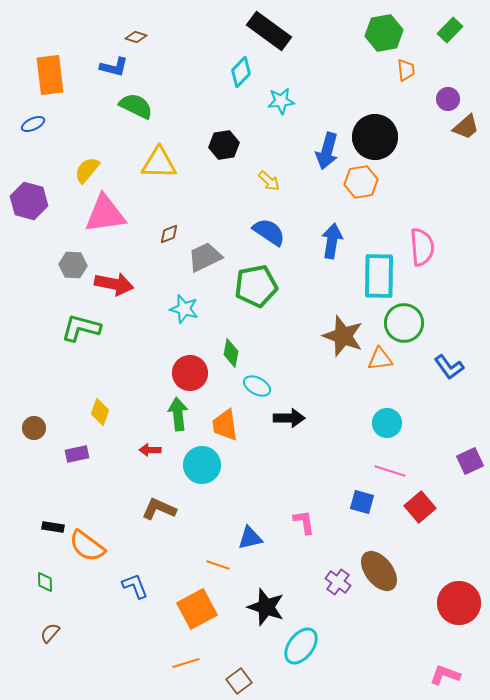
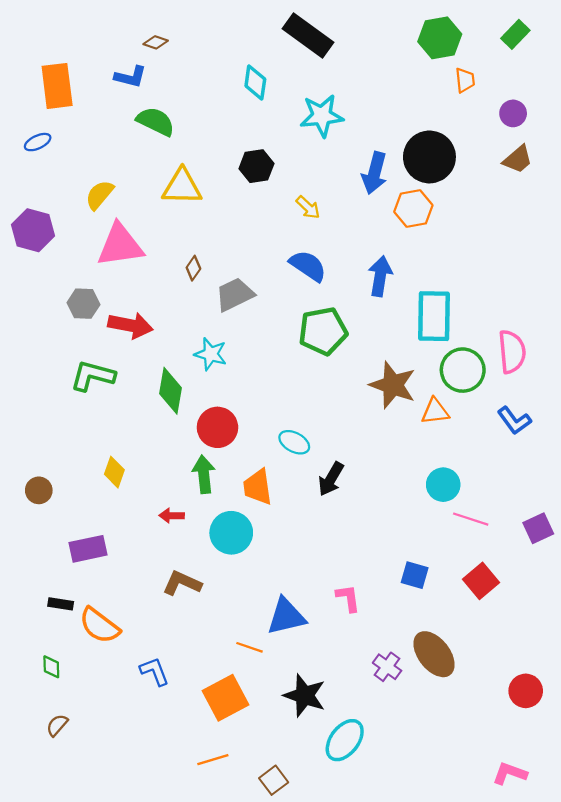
cyan diamond: (241, 72) -> (255, 82), moved, turned -36
cyan star: (281, 101) -> (322, 116), size x1.4
brown trapezoid: (466, 127) -> (518, 159), moved
brown diamond: (169, 234) -> (193, 268), turned -35
pink semicircle: (422, 247) -> (512, 352), moved
green pentagon: (256, 286) -> (323, 331), moved
green diamond: (231, 353) -> (171, 391), moved, size x1.4
black arrow: (289, 418) -> (331, 479), turned 120
purple rectangle: (77, 454) -> (88, 549), moved, size x1.4
pink line: (390, 471) -> (471, 519), moved
blue triangle: (250, 538) -> (286, 616), size x1.4
red circle: (459, 603) -> (526, 691), size x0.7

